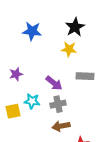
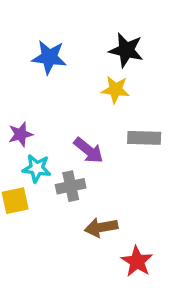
black star: (75, 27) -> (126, 50), turned -30
cyan star: (32, 101) -> (37, 168), moved
gray cross: (58, 104) -> (71, 186), moved

